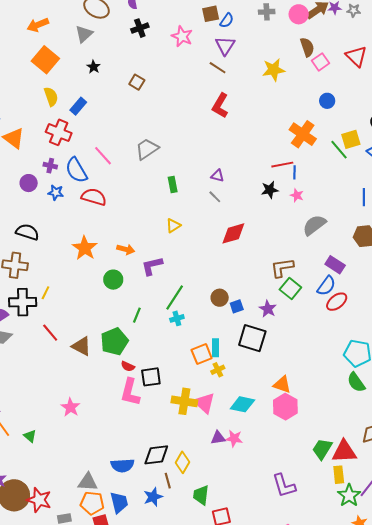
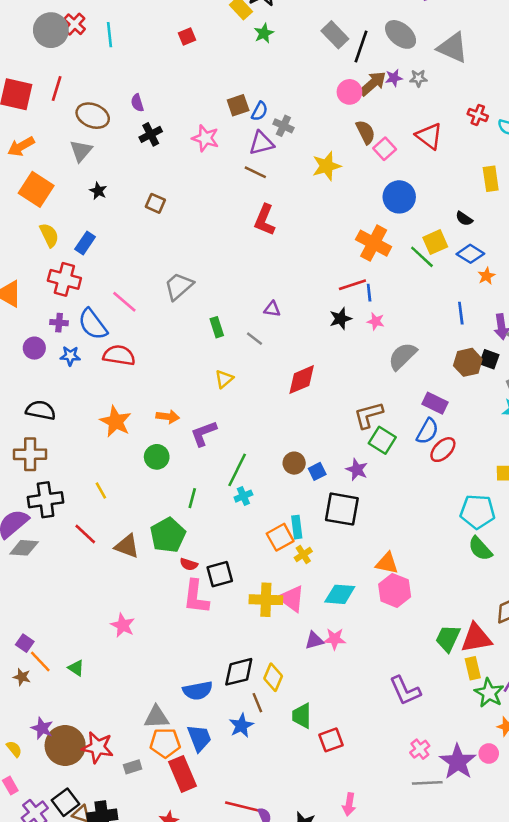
gray cross: (267, 12) -> (283, 126), moved, turned 35
purple triangle: (225, 46) -> (261, 143), turned 50
blue circle: (327, 101) -> (399, 197), size x1.6
gray line: (215, 197) -> (255, 339), moved
yellow line: (45, 293) -> (101, 491), moved, turned -48

